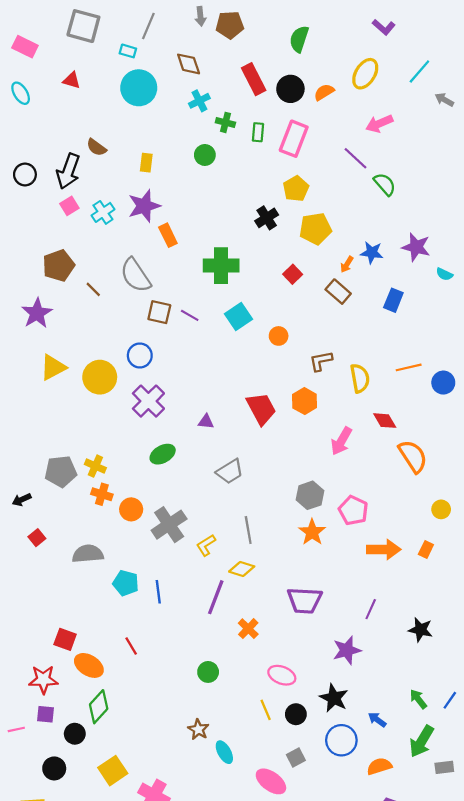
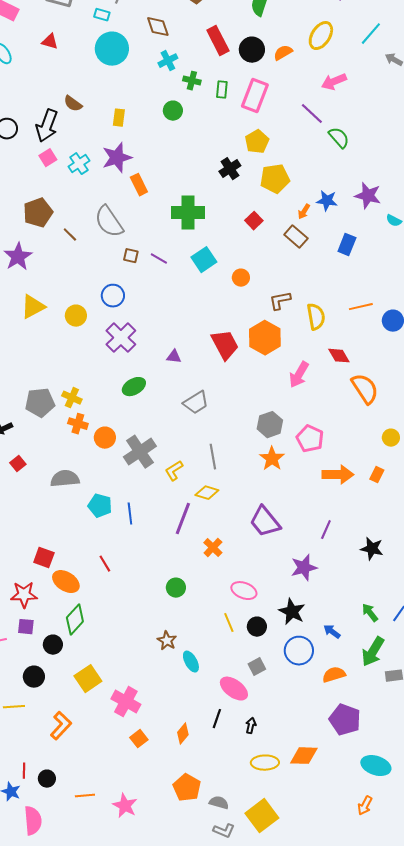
brown square: (159, 312) -> (131, 256), size x0.7
yellow circle: (100, 377) -> (76, 316), size x0.7
orange hexagon: (305, 401) -> (265, 338), size x1.4
purple trapezoid: (305, 600) -> (265, 522), turned 48

